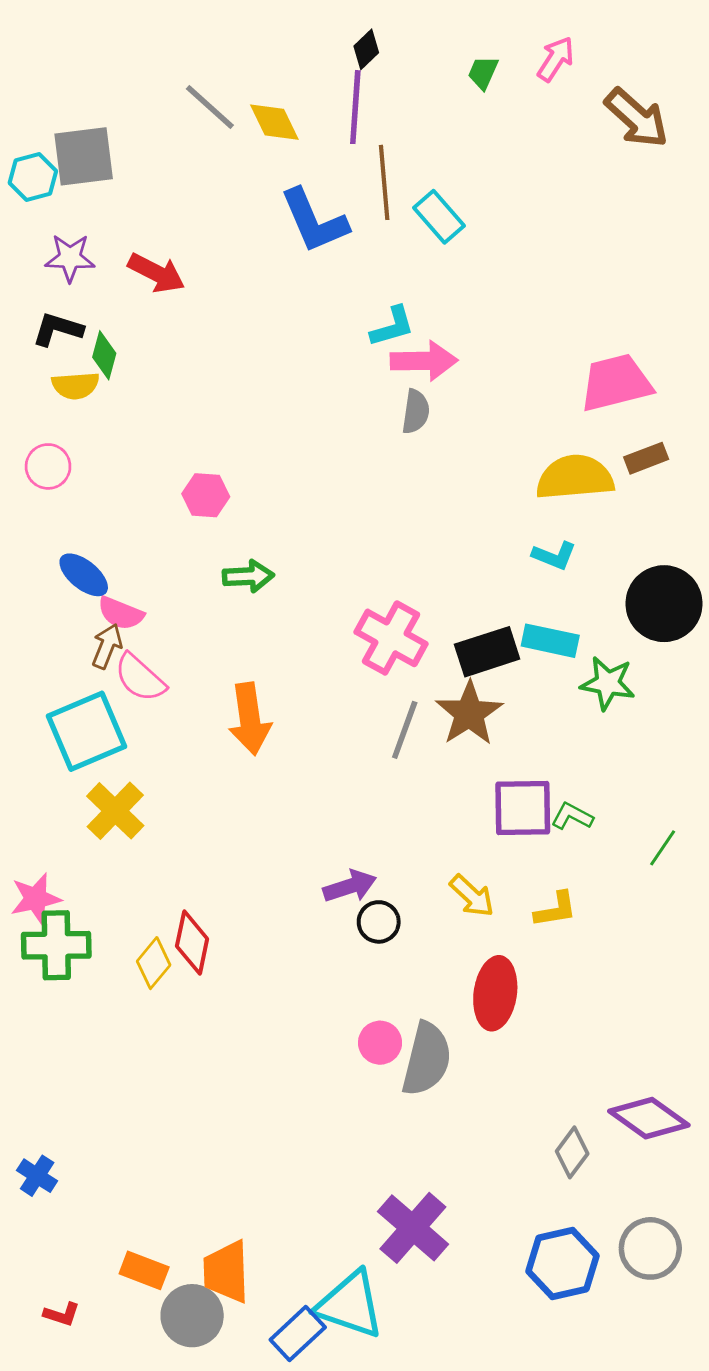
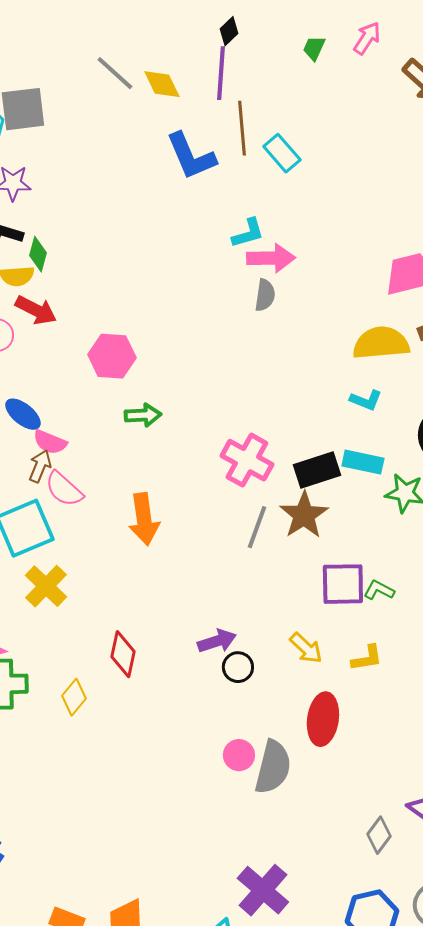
red arrow: (156, 273) -> (36, 310), moved
pink hexagon: (206, 495) -> (112, 356), size x1.4
red diamond: (192, 942) -> (123, 654), moved

